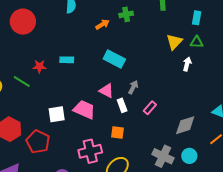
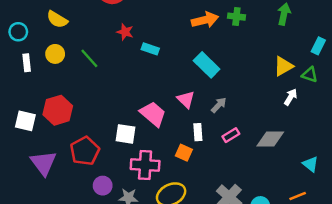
orange arrow: (102, 24) -> (205, 20), size x1.5
red star: (39, 66) -> (125, 32), moved
white rectangle: (122, 105) -> (198, 132), moved
white square: (57, 114) -> (126, 134), moved
gray diamond: (185, 125) -> (270, 139), moved
red pentagon: (38, 142) -> (85, 151), moved

